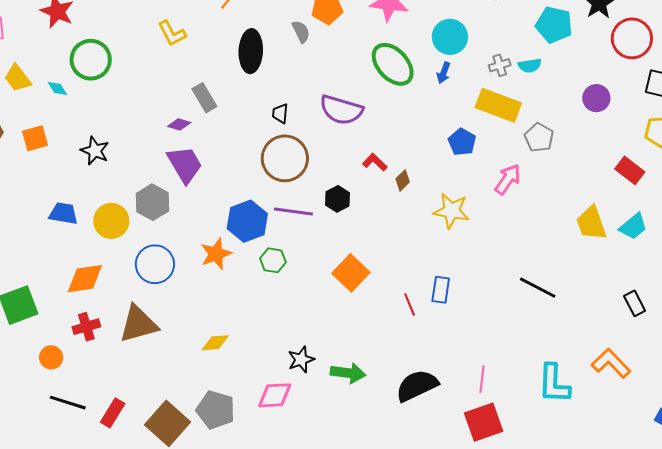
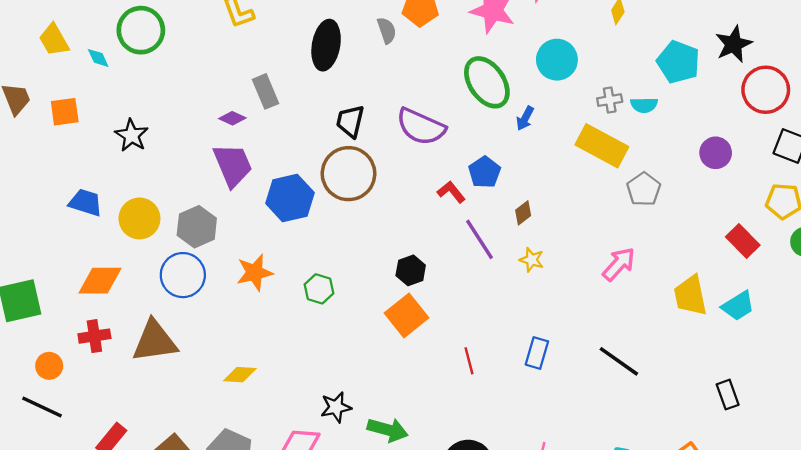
blue arrow: (444, 73) -> (525, 118), moved
black trapezoid: (280, 113) -> (350, 121), size x1.4
blue pentagon: (462, 142) -> (485, 172), moved
pink arrow: (508, 179) -> (619, 264), moved
brown diamond: (403, 180) -> (523, 213), moved
black hexagon: (337, 199) -> (411, 270), moved
gray hexagon: (152, 202) -> (197, 227), moved
purple line: (293, 211) -> (480, 239), moved, turned 42
yellow star: (451, 211) -> (532, 260), size x0.6
blue hexagon: (247, 221) -> (290, 198), moved
blue rectangle: (441, 290) -> (537, 353), moved
black line: (68, 403) -> (42, 407), moved

